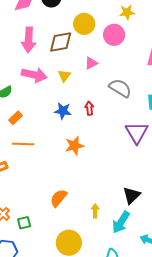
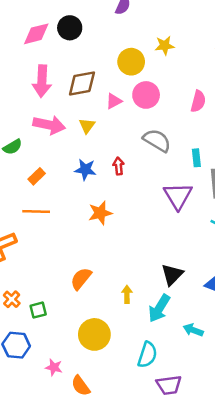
yellow circle: (84, 24) -> (131, 62), moved
pink circle: (114, 35) -> (146, 95), moved
pink triangle: (91, 63) -> (114, 101), moved
orange rectangle: (16, 118) -> (37, 176), moved

